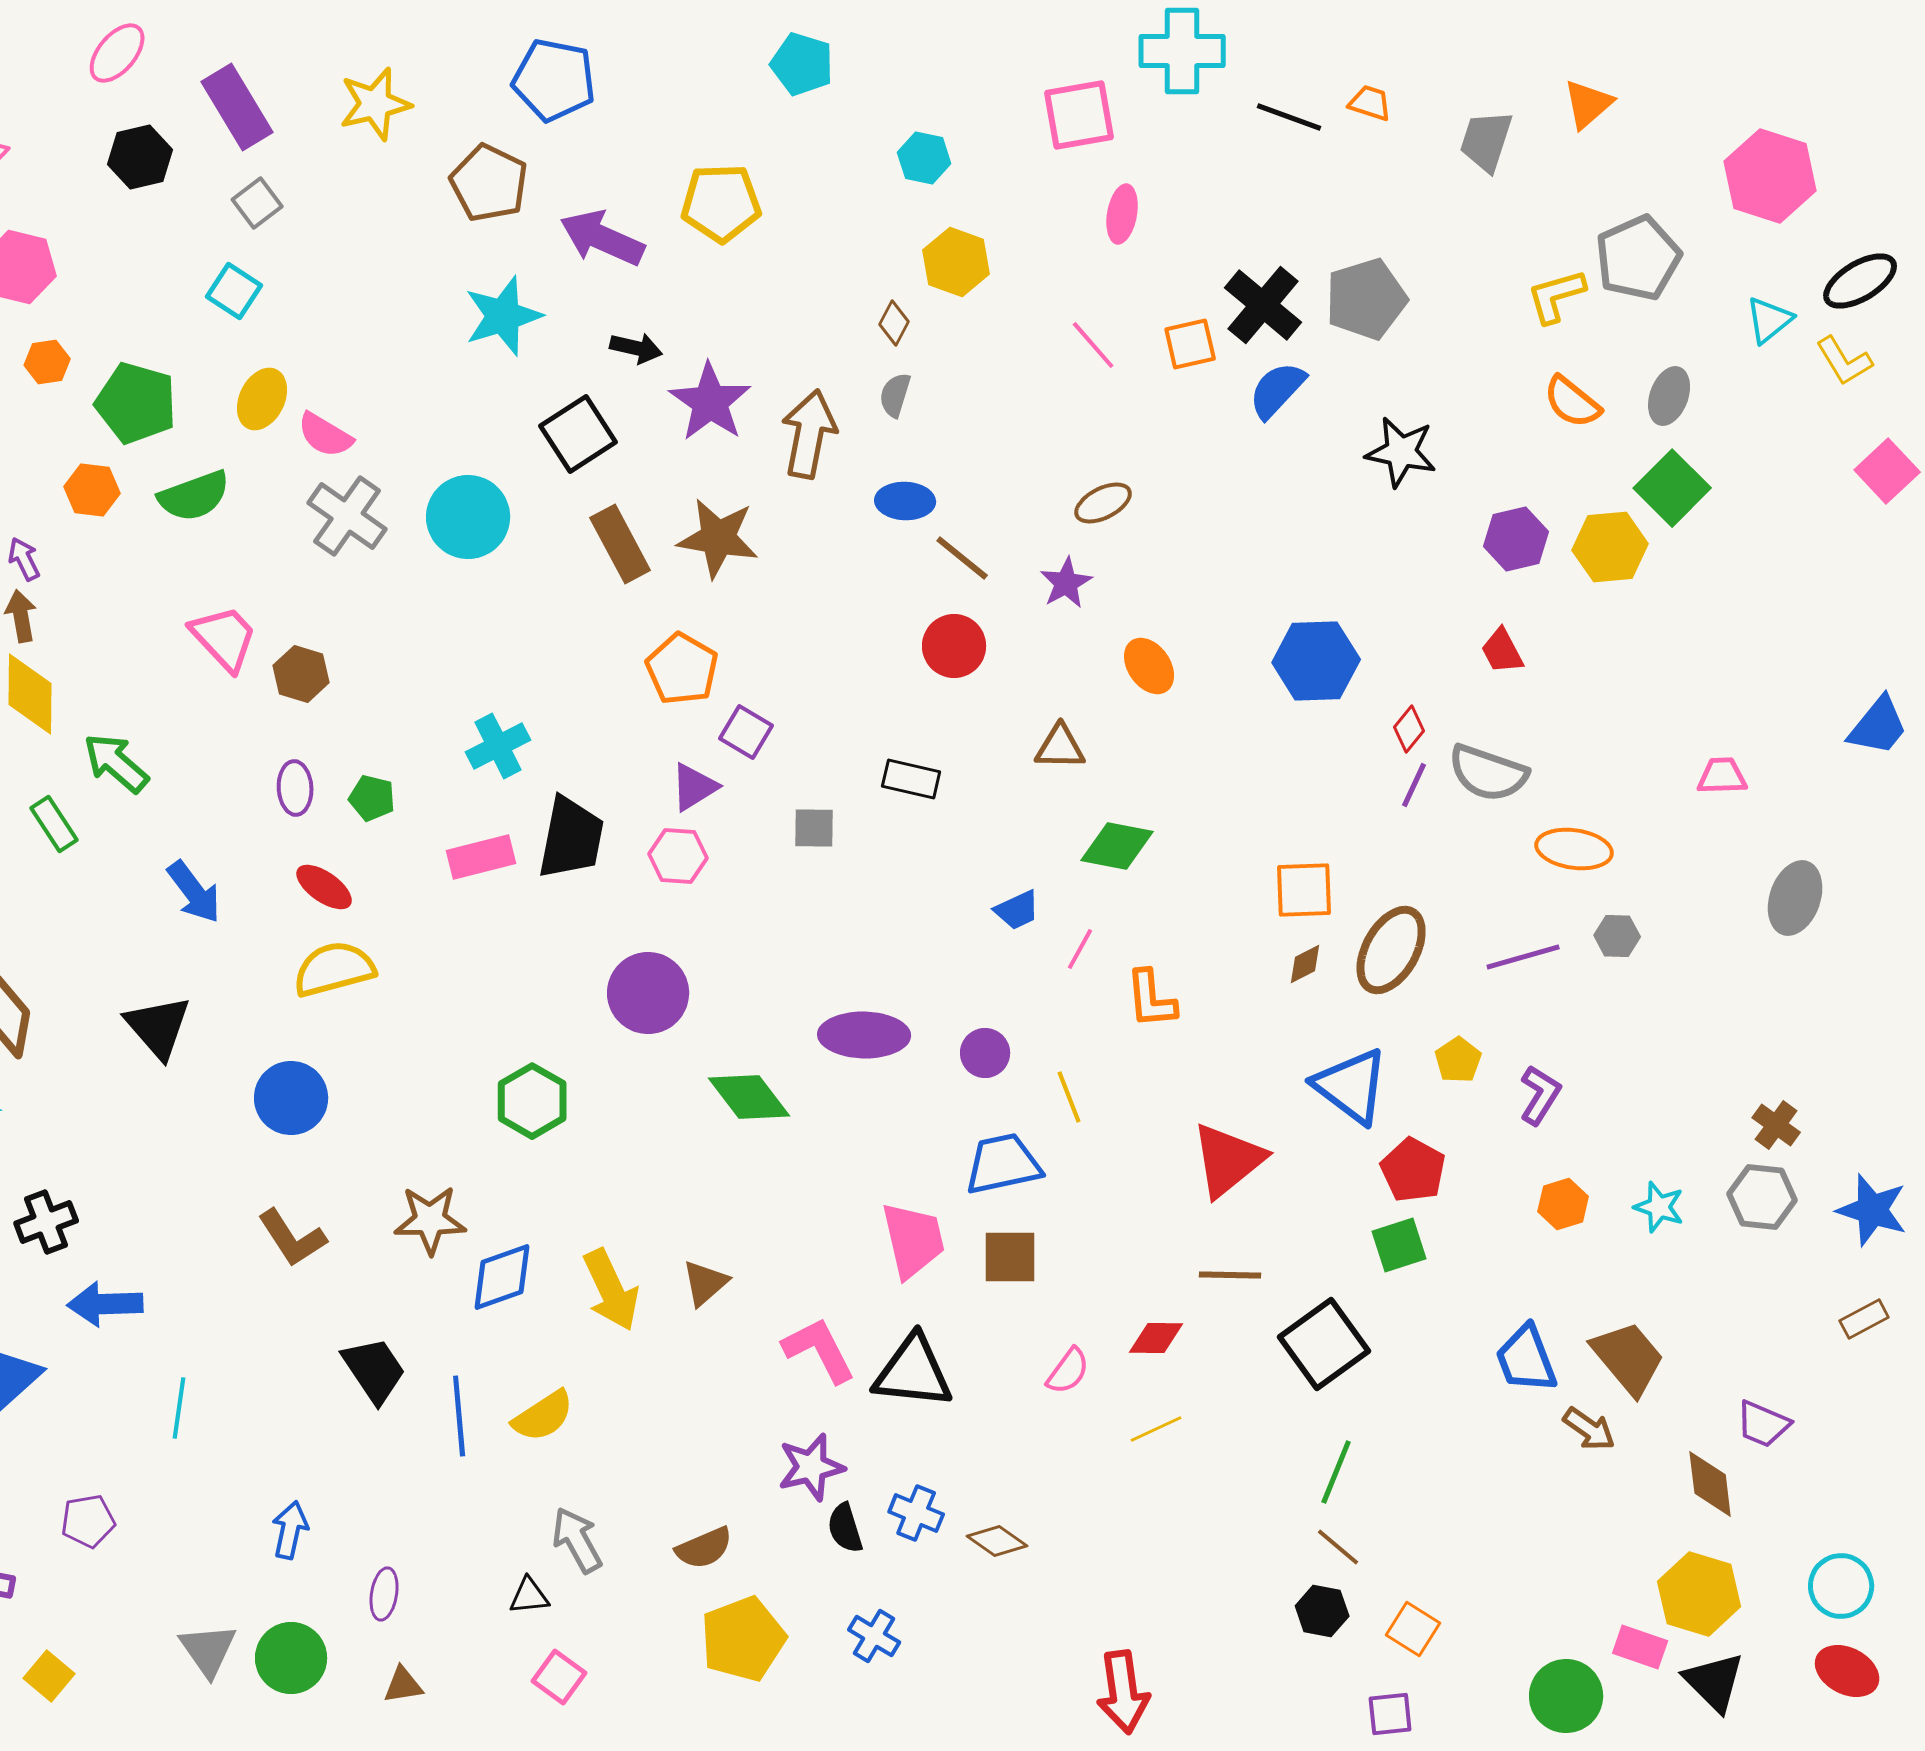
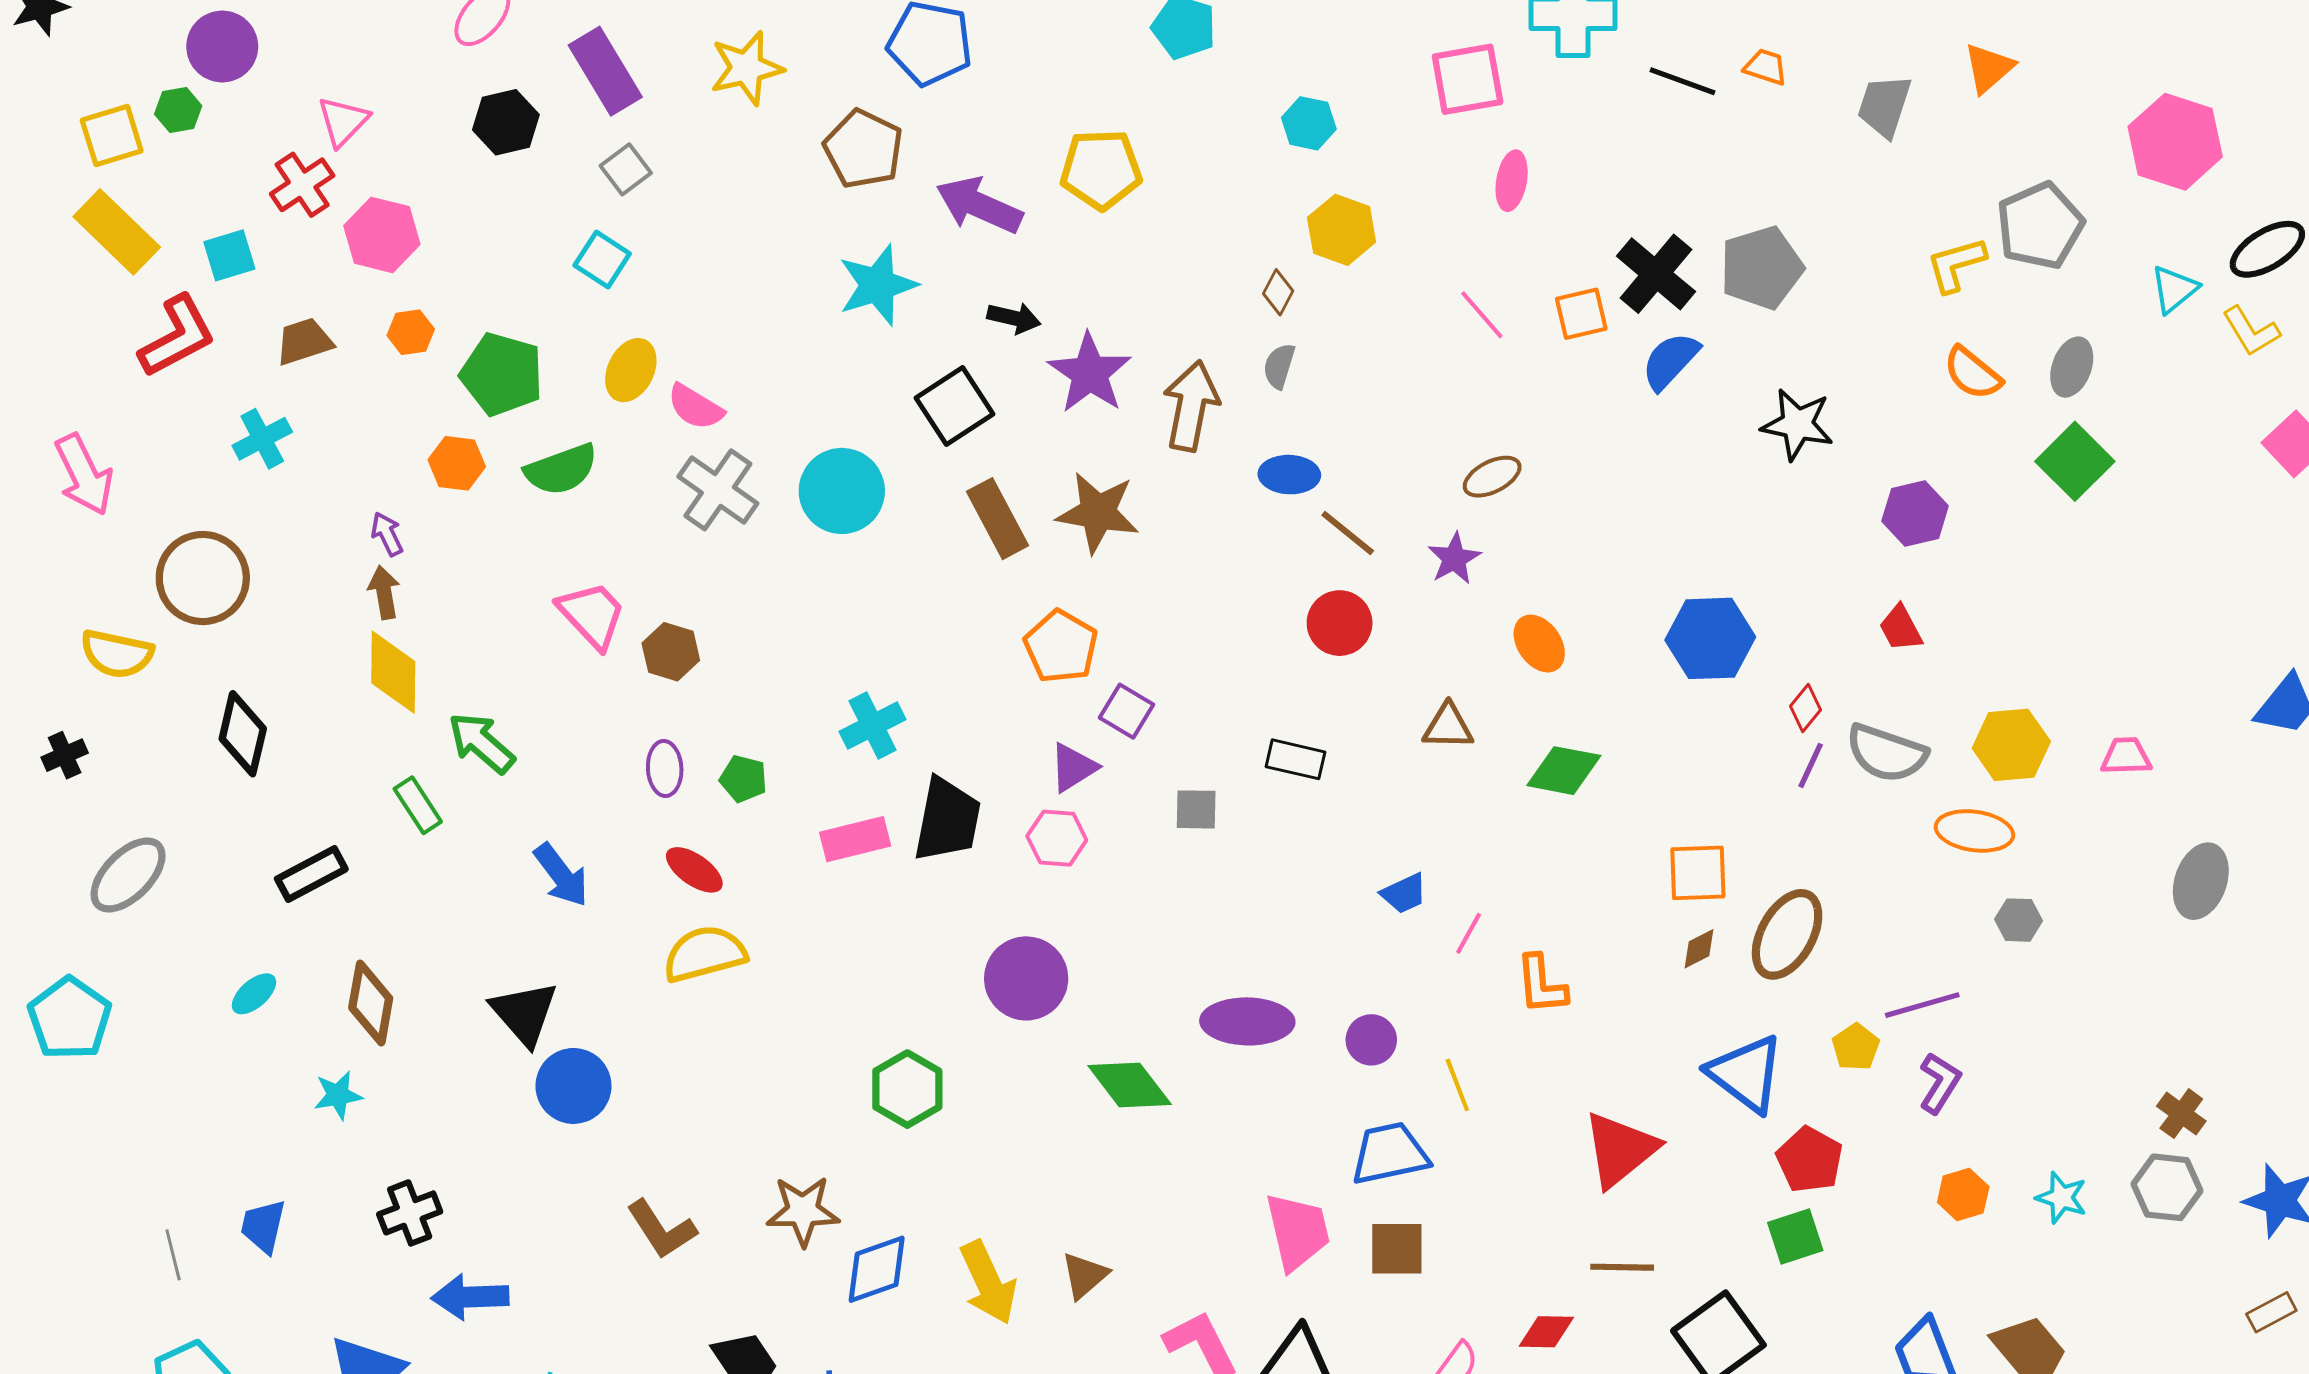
yellow hexagon: (1610, 547) -> (2011, 745), moved
green diamond: (1117, 846) -> (1564, 771), moved
purple line: (1523, 957) -> (1922, 1005), moved
blue circle: (291, 1098) -> (573, 1086), moved

